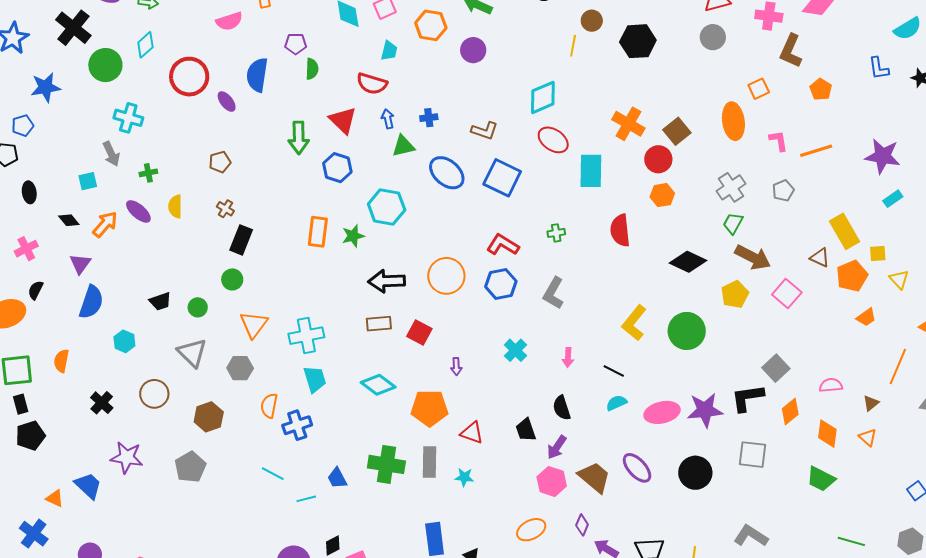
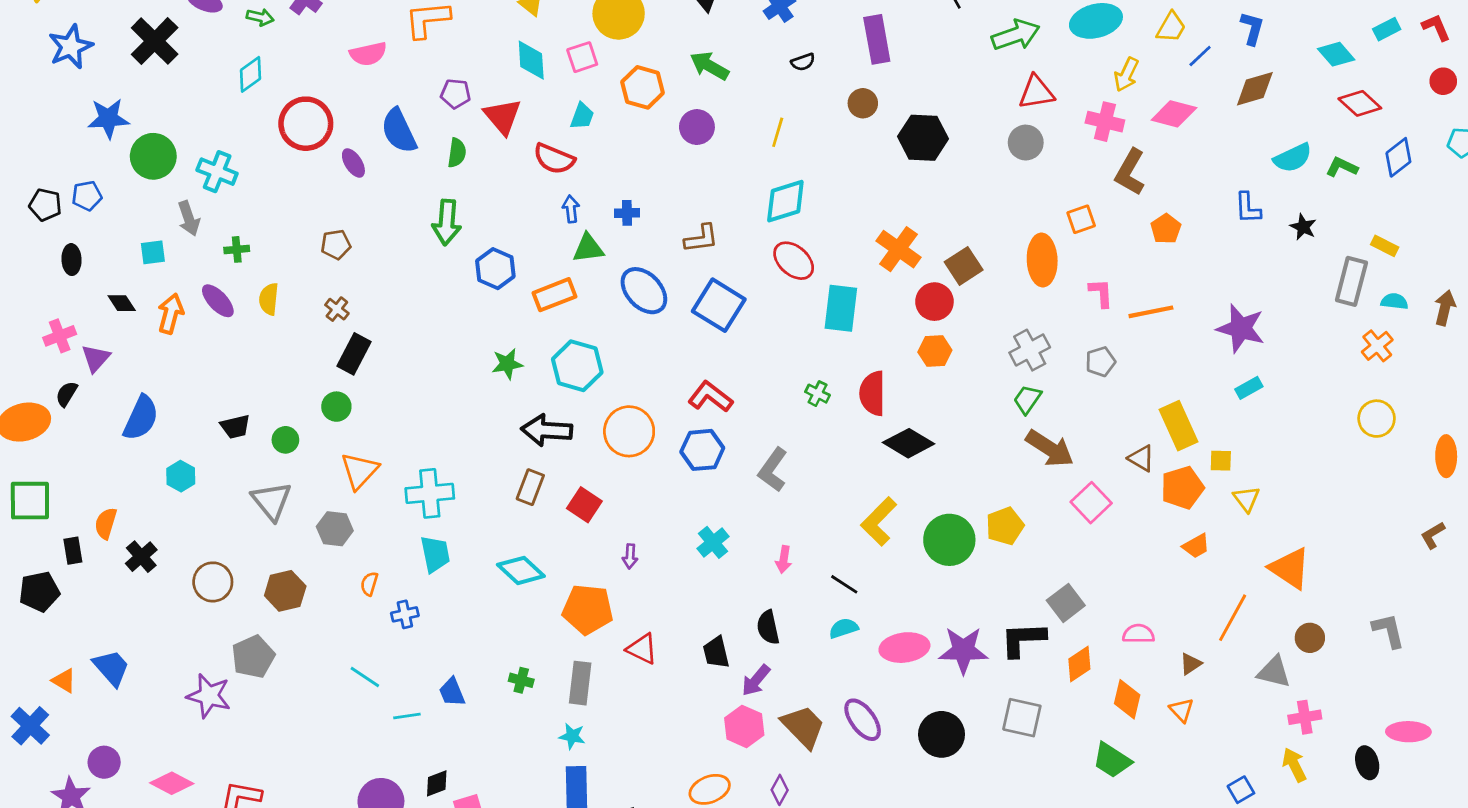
yellow line: (573, 46) -> (778, 132), moved
green circle: (105, 65) -> (153, 156), moved
green semicircle: (312, 69) -> (457, 153), moved
blue semicircle: (257, 75) -> (399, 131), turned -40
red triangle: (343, 120) -> (502, 116), moved
blue pentagon: (23, 126) -> (87, 196), moved
brown L-shape: (485, 131) -> (701, 238), turned -32
cyan hexagon: (387, 207) -> (577, 366), moved
orange arrow: (105, 224) -> (171, 314), turned -32
orange rectangle: (318, 232) -> (554, 295), moved, turned 56
green cross: (556, 233) -> (818, 394), moved, turned 30
black diamond: (688, 262) -> (909, 443), moved
purple triangle: (80, 264) -> (96, 358), moved
yellow pentagon: (735, 294) -> (1005, 526), moved
brown rectangle: (379, 324) -> (530, 487), turned -70
orange semicircle: (61, 361) -> (106, 523), moved
brown circle: (154, 394) -> (213, 582), moved
black rectangle: (21, 404) -> (73, 551), moved
orange semicircle: (269, 406) -> (369, 584), size x0.7
blue cross: (297, 425) -> (405, 614), size x0.7
purple star: (127, 457) -> (209, 696), moved
green cross: (386, 464) -> (521, 680), size x0.5
cyan star: (464, 477) -> (572, 736), moved

